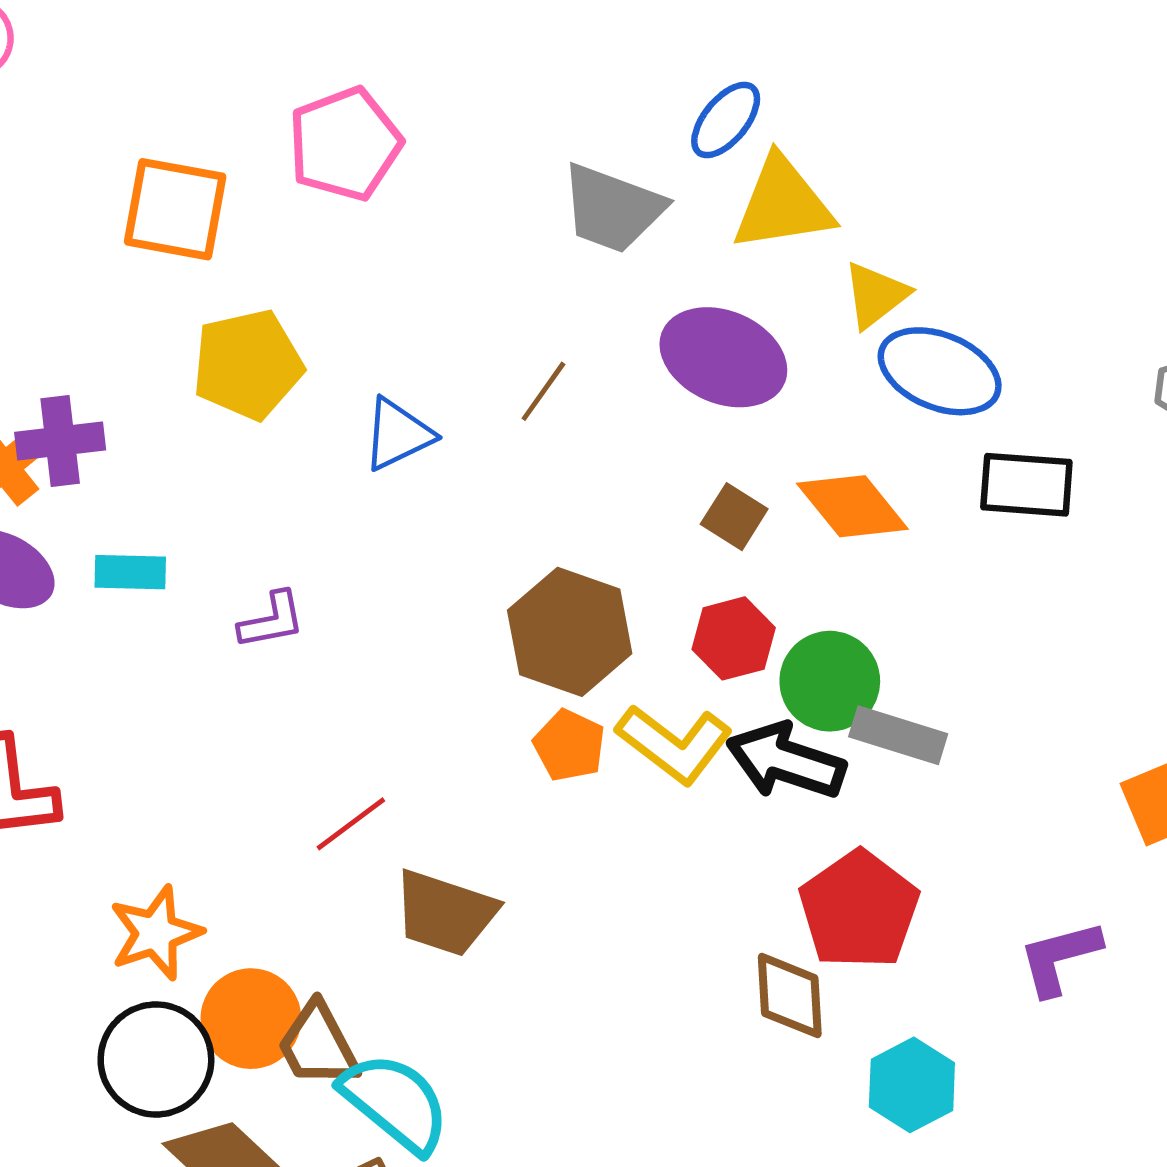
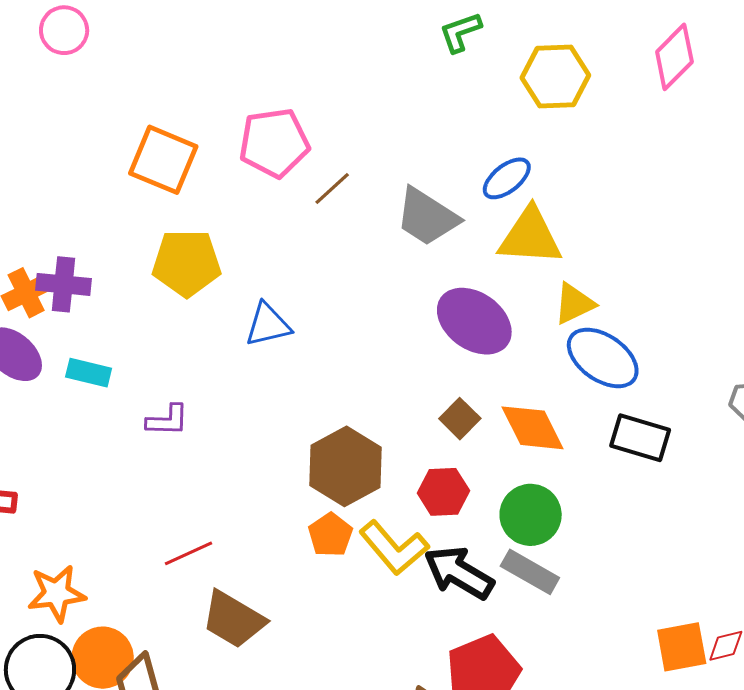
brown line: (543, 391) -> (332, 189), moved
green circle: (830, 681) -> (531, 515), moved

